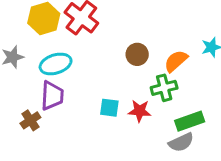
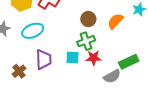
green cross: (164, 88) -> (86, 41), moved
purple trapezoid: (52, 96) -> (44, 59), moved
gray semicircle: (181, 142) -> (112, 76), moved

